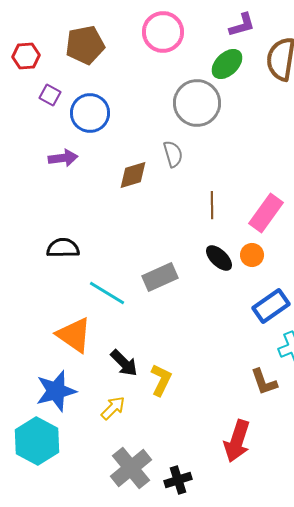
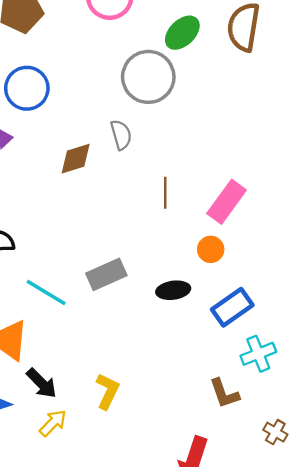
black ellipse: (219, 258) -> (173, 290), moved, turned -52
black arrow: (124, 363) -> (42, 383), moved

